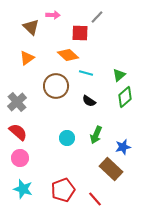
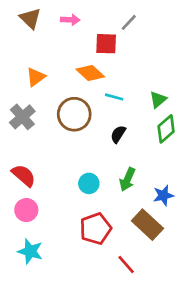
brown triangle: (31, 27) -> (30, 18), moved
black semicircle: (89, 101) -> (118, 134), turned 88
gray cross: (17, 102) -> (22, 117), moved
red pentagon: (63, 190) -> (96, 229), moved

